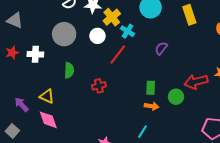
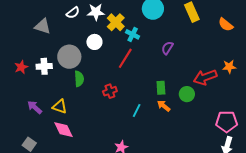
gray triangle: (15, 20) -> (43, 26), moved
gray circle: (64, 34) -> (69, 57), moved
white circle: (97, 36) -> (94, 42), moved
purple arrow: (21, 105) -> (35, 107), moved
orange arrow: (152, 106) -> (164, 106), turned -144
cyan line: (143, 132) -> (137, 110), moved

